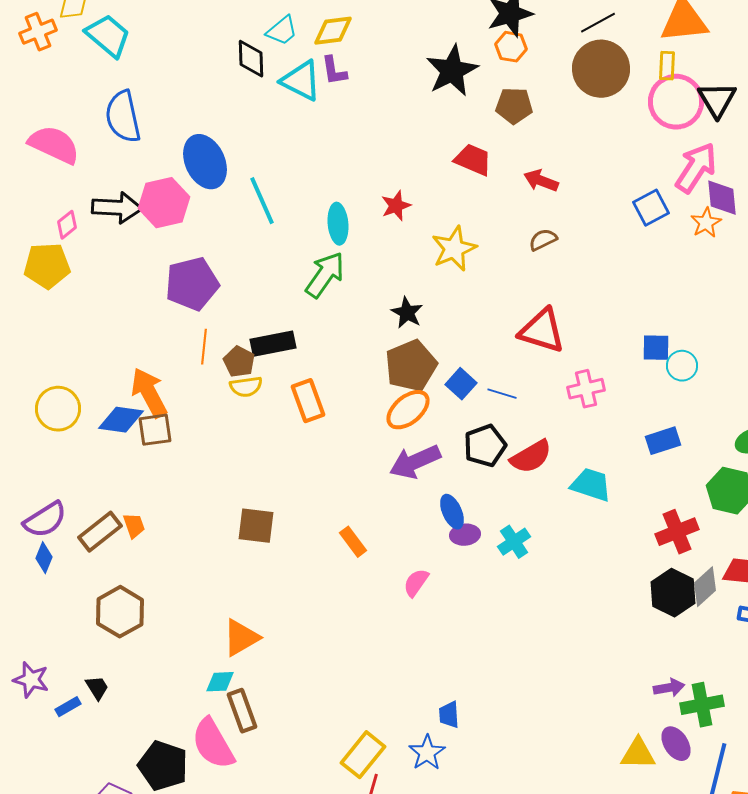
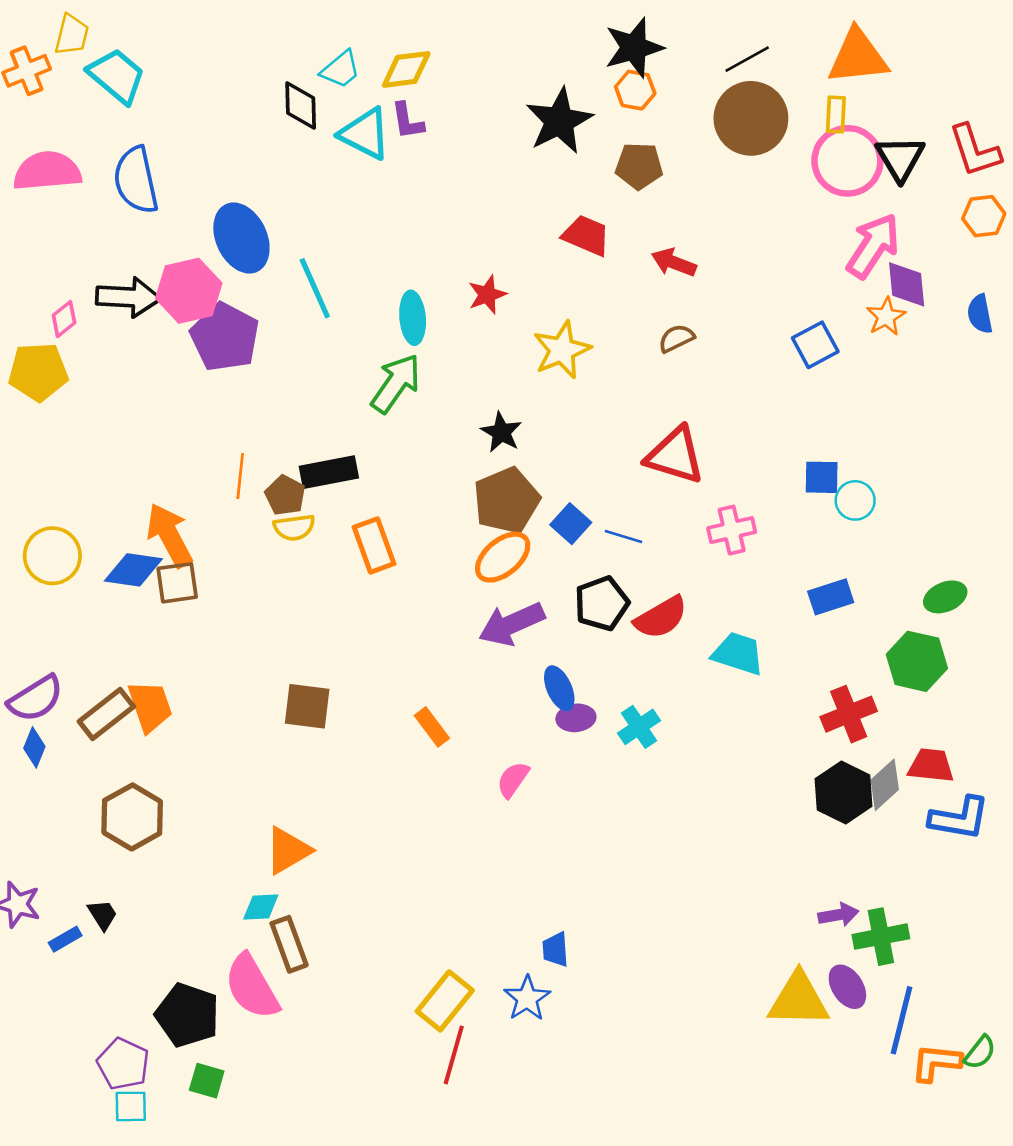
pink semicircle: (54, 145) -> (47, 171), moved, turned -30
blue square: (651, 208) -> (815, 345), moved
purple pentagon: (192, 284) -> (225, 337), moved, turned -30
orange trapezoid: (134, 526) -> (150, 706), size x1.6
yellow triangle: (638, 754) -> (799, 1000), size x1.4

